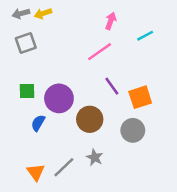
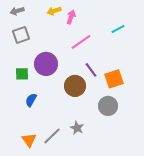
yellow arrow: (43, 14) -> (54, 11), moved
pink arrow: (111, 21) -> (71, 17), moved
purple circle: (59, 98) -> (46, 64), moved
brown circle: (90, 119) -> (75, 86), moved

